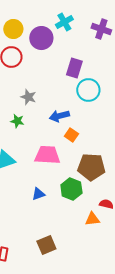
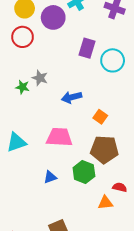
cyan circle: (88, 90) -> (113, 60), moved
green star: (17, 121) -> (23, 87), moved
orange square: (71, 135) -> (100, 117), moved

